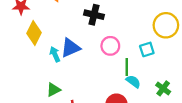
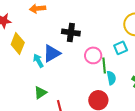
black cross: (94, 15) -> (71, 32), moved
pink circle: (110, 46) -> (93, 55), moved
cyan semicircle: (133, 81) -> (111, 78), turned 48

